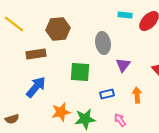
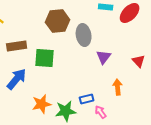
brown hexagon: (58, 29) -> (58, 21), moved
green square: (80, 72) -> (45, 58), moved
blue rectangle: (107, 94) -> (87, 99), moved

